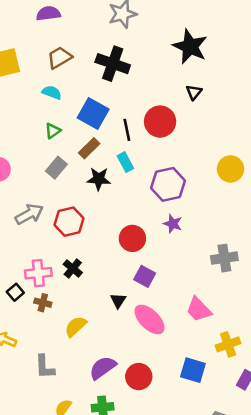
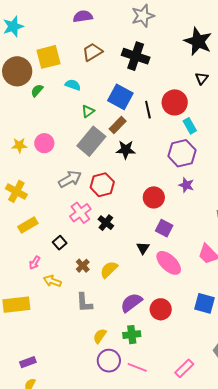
cyan semicircle: (52, 92) -> (73, 85), moved
cyan rectangle: (125, 162) -> (190, 126), moved
gray rectangle: (56, 168) -> (91, 141), size x1.6
pink cross: (38, 273) -> (80, 213), moved, turned -30
brown cross: (43, 303) -> (83, 266), moved, turned 32

